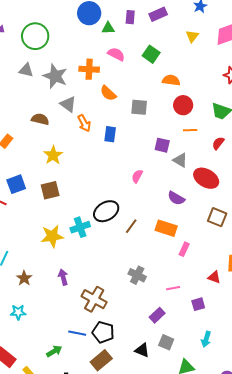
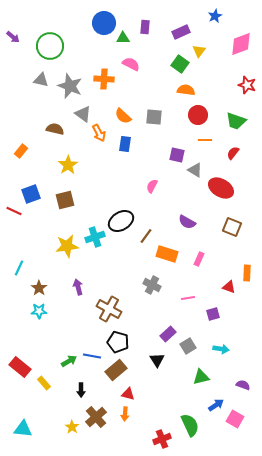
purple rectangle: (158, 14) -> (181, 32), moved
yellow triangle: (192, 36) -> (199, 51), moved
green square: (151, 54) -> (180, 64), moved
orange semicircle: (108, 93) -> (123, 116), moved
purple semicircle: (176, 198) -> (187, 222), moved
orange rectangle: (166, 228) -> (167, 254), moved
cyan star: (18, 312) -> (39, 311), moved
purple rectangle: (157, 315) -> (168, 334), moved
blue line: (77, 333) -> (92, 356), moved
cyan arrow: (206, 339) -> (221, 349), turned -98
gray square: (166, 342) -> (188, 346), moved, turned 35
black triangle: (142, 350) -> (157, 360), turned 35

